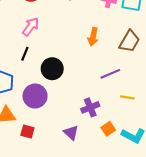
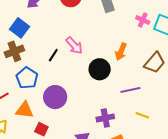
pink arrow: (31, 27) -> (74, 46), moved, turned 90
black circle: (52, 69) -> (100, 69), moved

